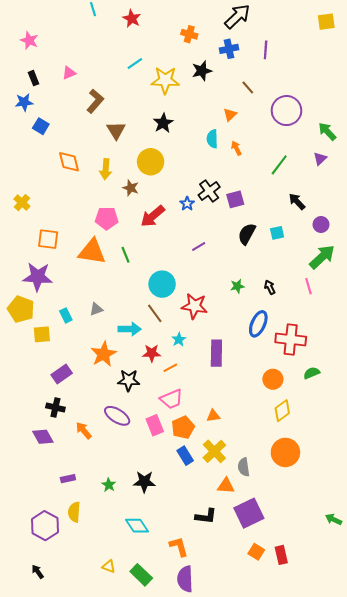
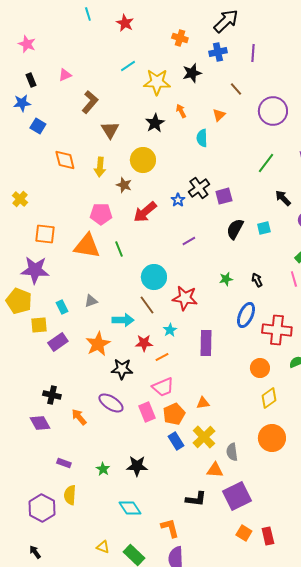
orange arrow: (236, 148) -> (181, 111), moved
purple rectangle: (62, 374) -> (58, 342), moved
purple rectangle: (68, 479) -> (64, 463), turned 32

